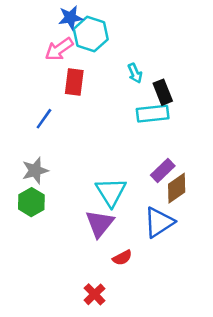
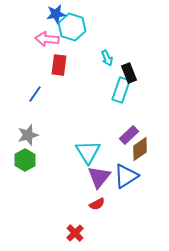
pink arrow: (59, 49) -> (47, 39), turned 40
cyan rectangle: (153, 114) -> (121, 90), turned -65
purple triangle: (100, 224) -> (99, 177), moved

